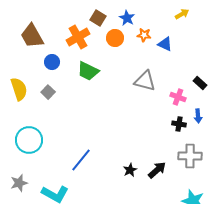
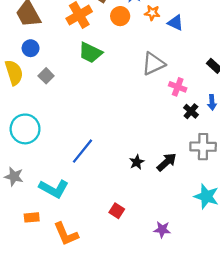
blue circle: (52, 62) -> (31, 48), moved
gray triangle: (145, 81) -> (153, 64), turned -40
pink cross: (178, 97) -> (178, 87), moved
black cross: (179, 124) -> (191, 111), turned 32
gray star: (19, 183) -> (14, 176), turned 30

